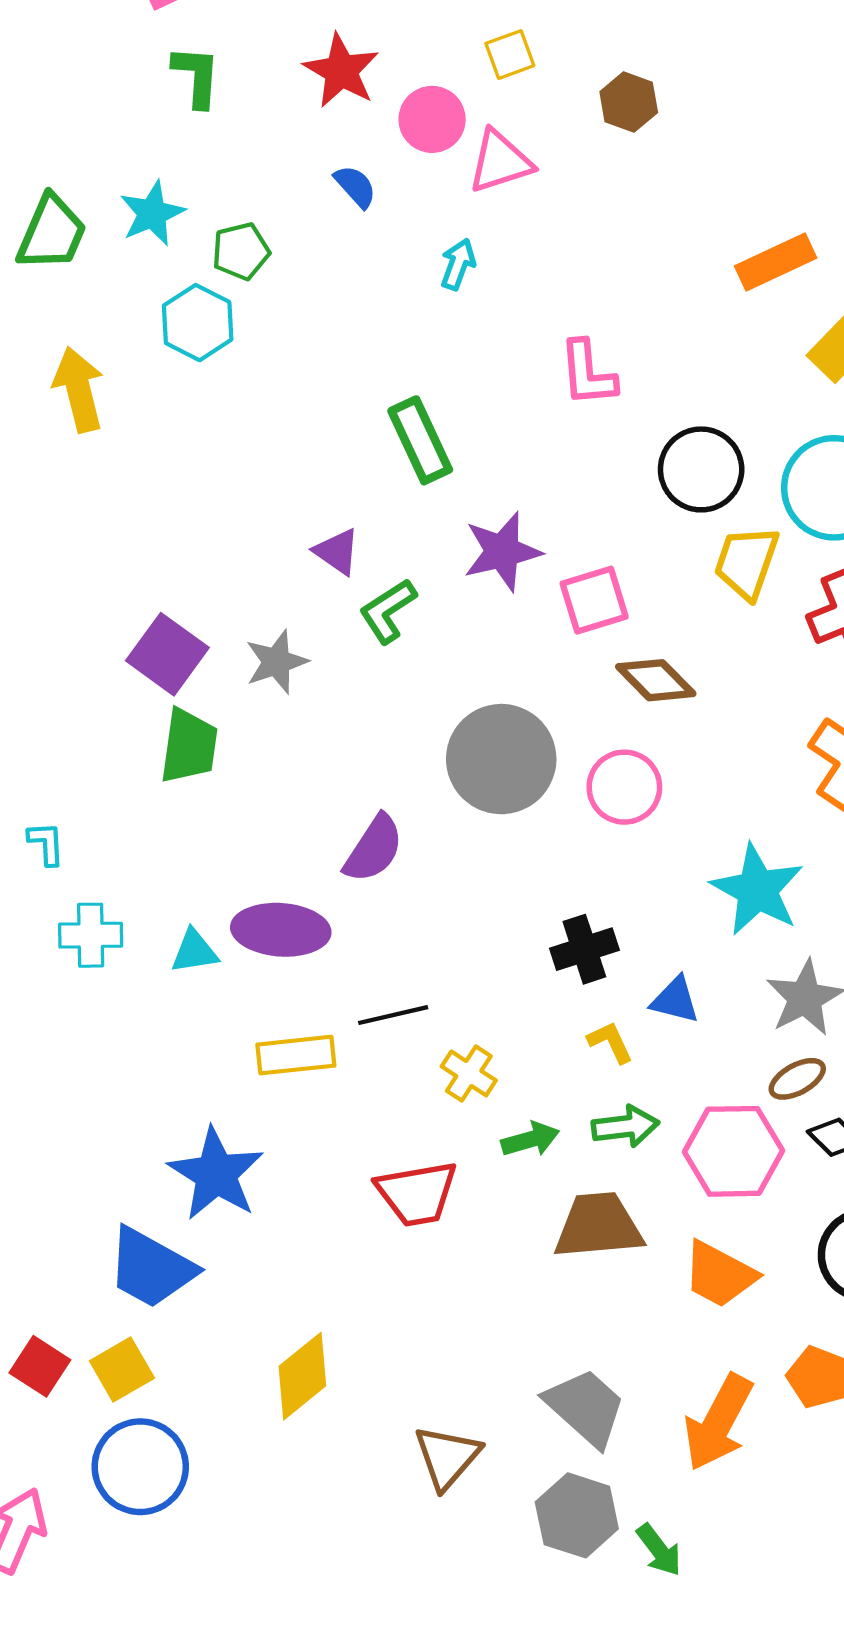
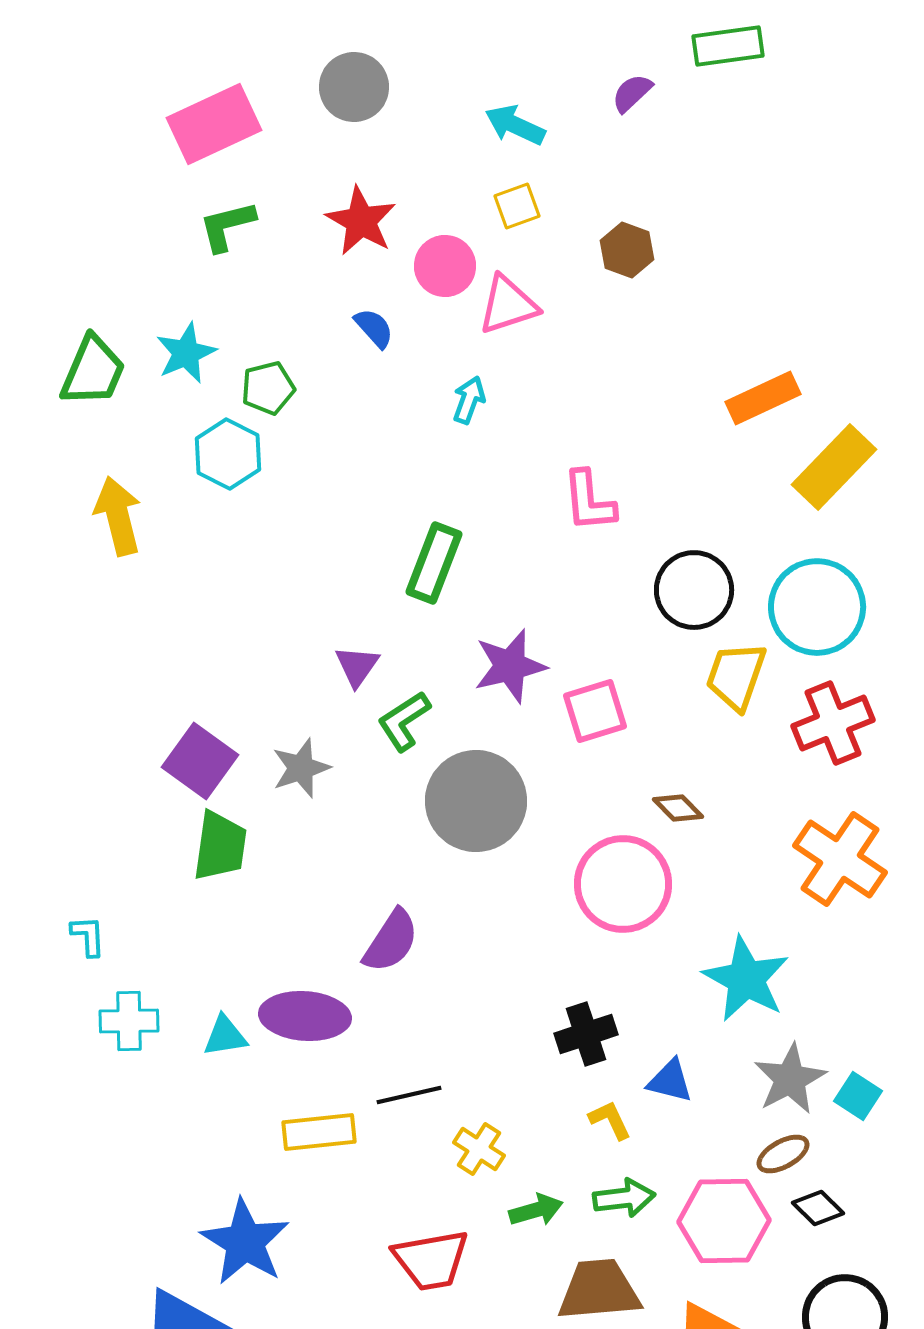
green L-shape: (196, 76) -> (227, 226), turned -108
green rectangle: (420, 440) -> (434, 563), turned 46
purple triangle: (337, 552) -> (357, 666), turned 30
brown diamond: (656, 680) -> (678, 808), moved, size x0.7
gray circle: (501, 759) -> (476, 801), moved
pink circle: (624, 787) -> (623, 884), size x1.4

